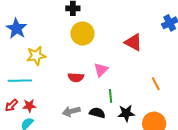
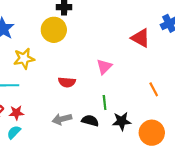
yellow circle: (82, 34) -> (54, 30), moved
red triangle: (133, 42) -> (141, 38), moved
pink triangle: (101, 70) -> (104, 67), moved

